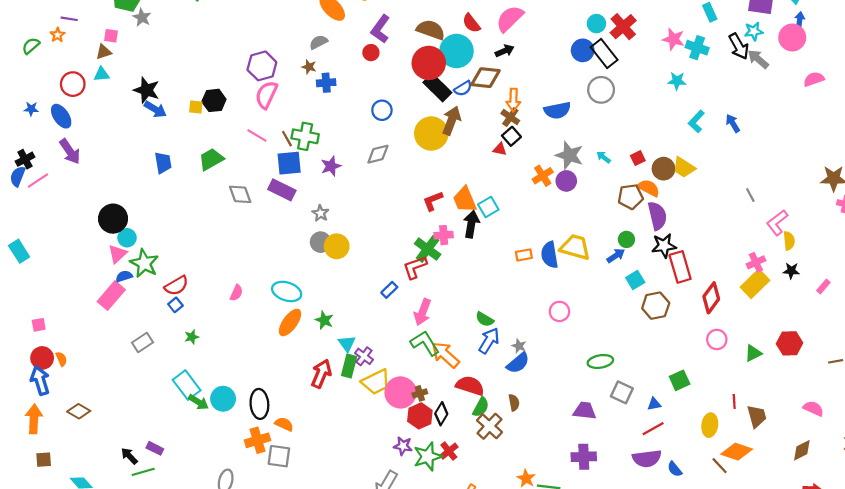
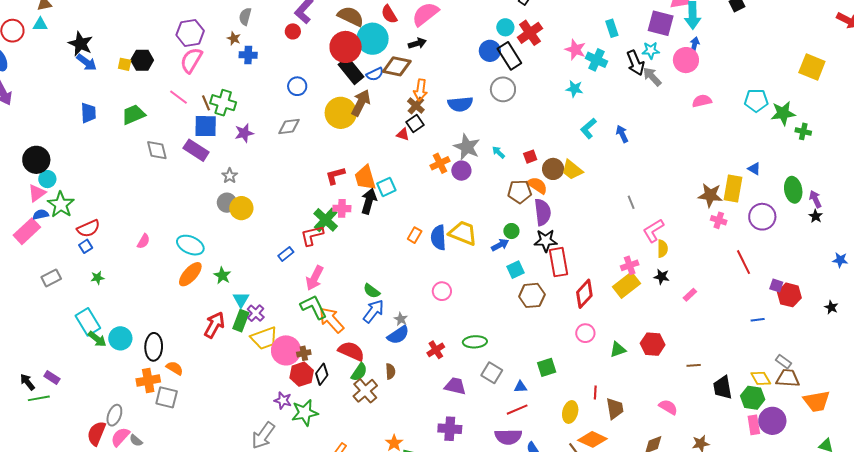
gray semicircle: (318, 42) -> (245, 16), turned -54
orange rectangle: (524, 255) -> (415, 235), turned -56
red cross: (449, 451) -> (436, 350), moved

